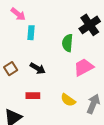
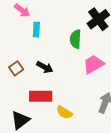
red rectangle: (33, 96) -> (41, 96), size x1.5
yellow semicircle: (68, 100) -> (64, 112), moved

